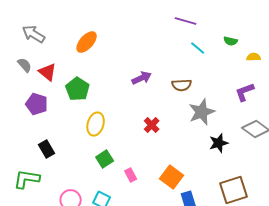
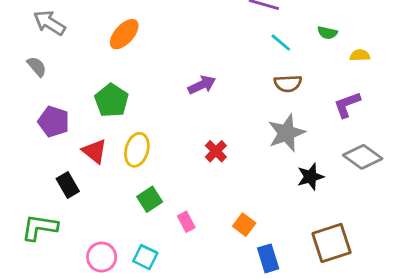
red triangle: (48, 72) -> (95, 151), moved
brown semicircle: (182, 85) -> (288, 83), moved
orange square: (172, 177) -> (244, 225), size x0.7

